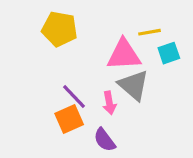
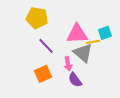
yellow line: (150, 32) -> (93, 42), moved
purple line: (74, 96) -> (46, 46), moved
purple semicircle: (105, 140) -> (75, 80), moved

